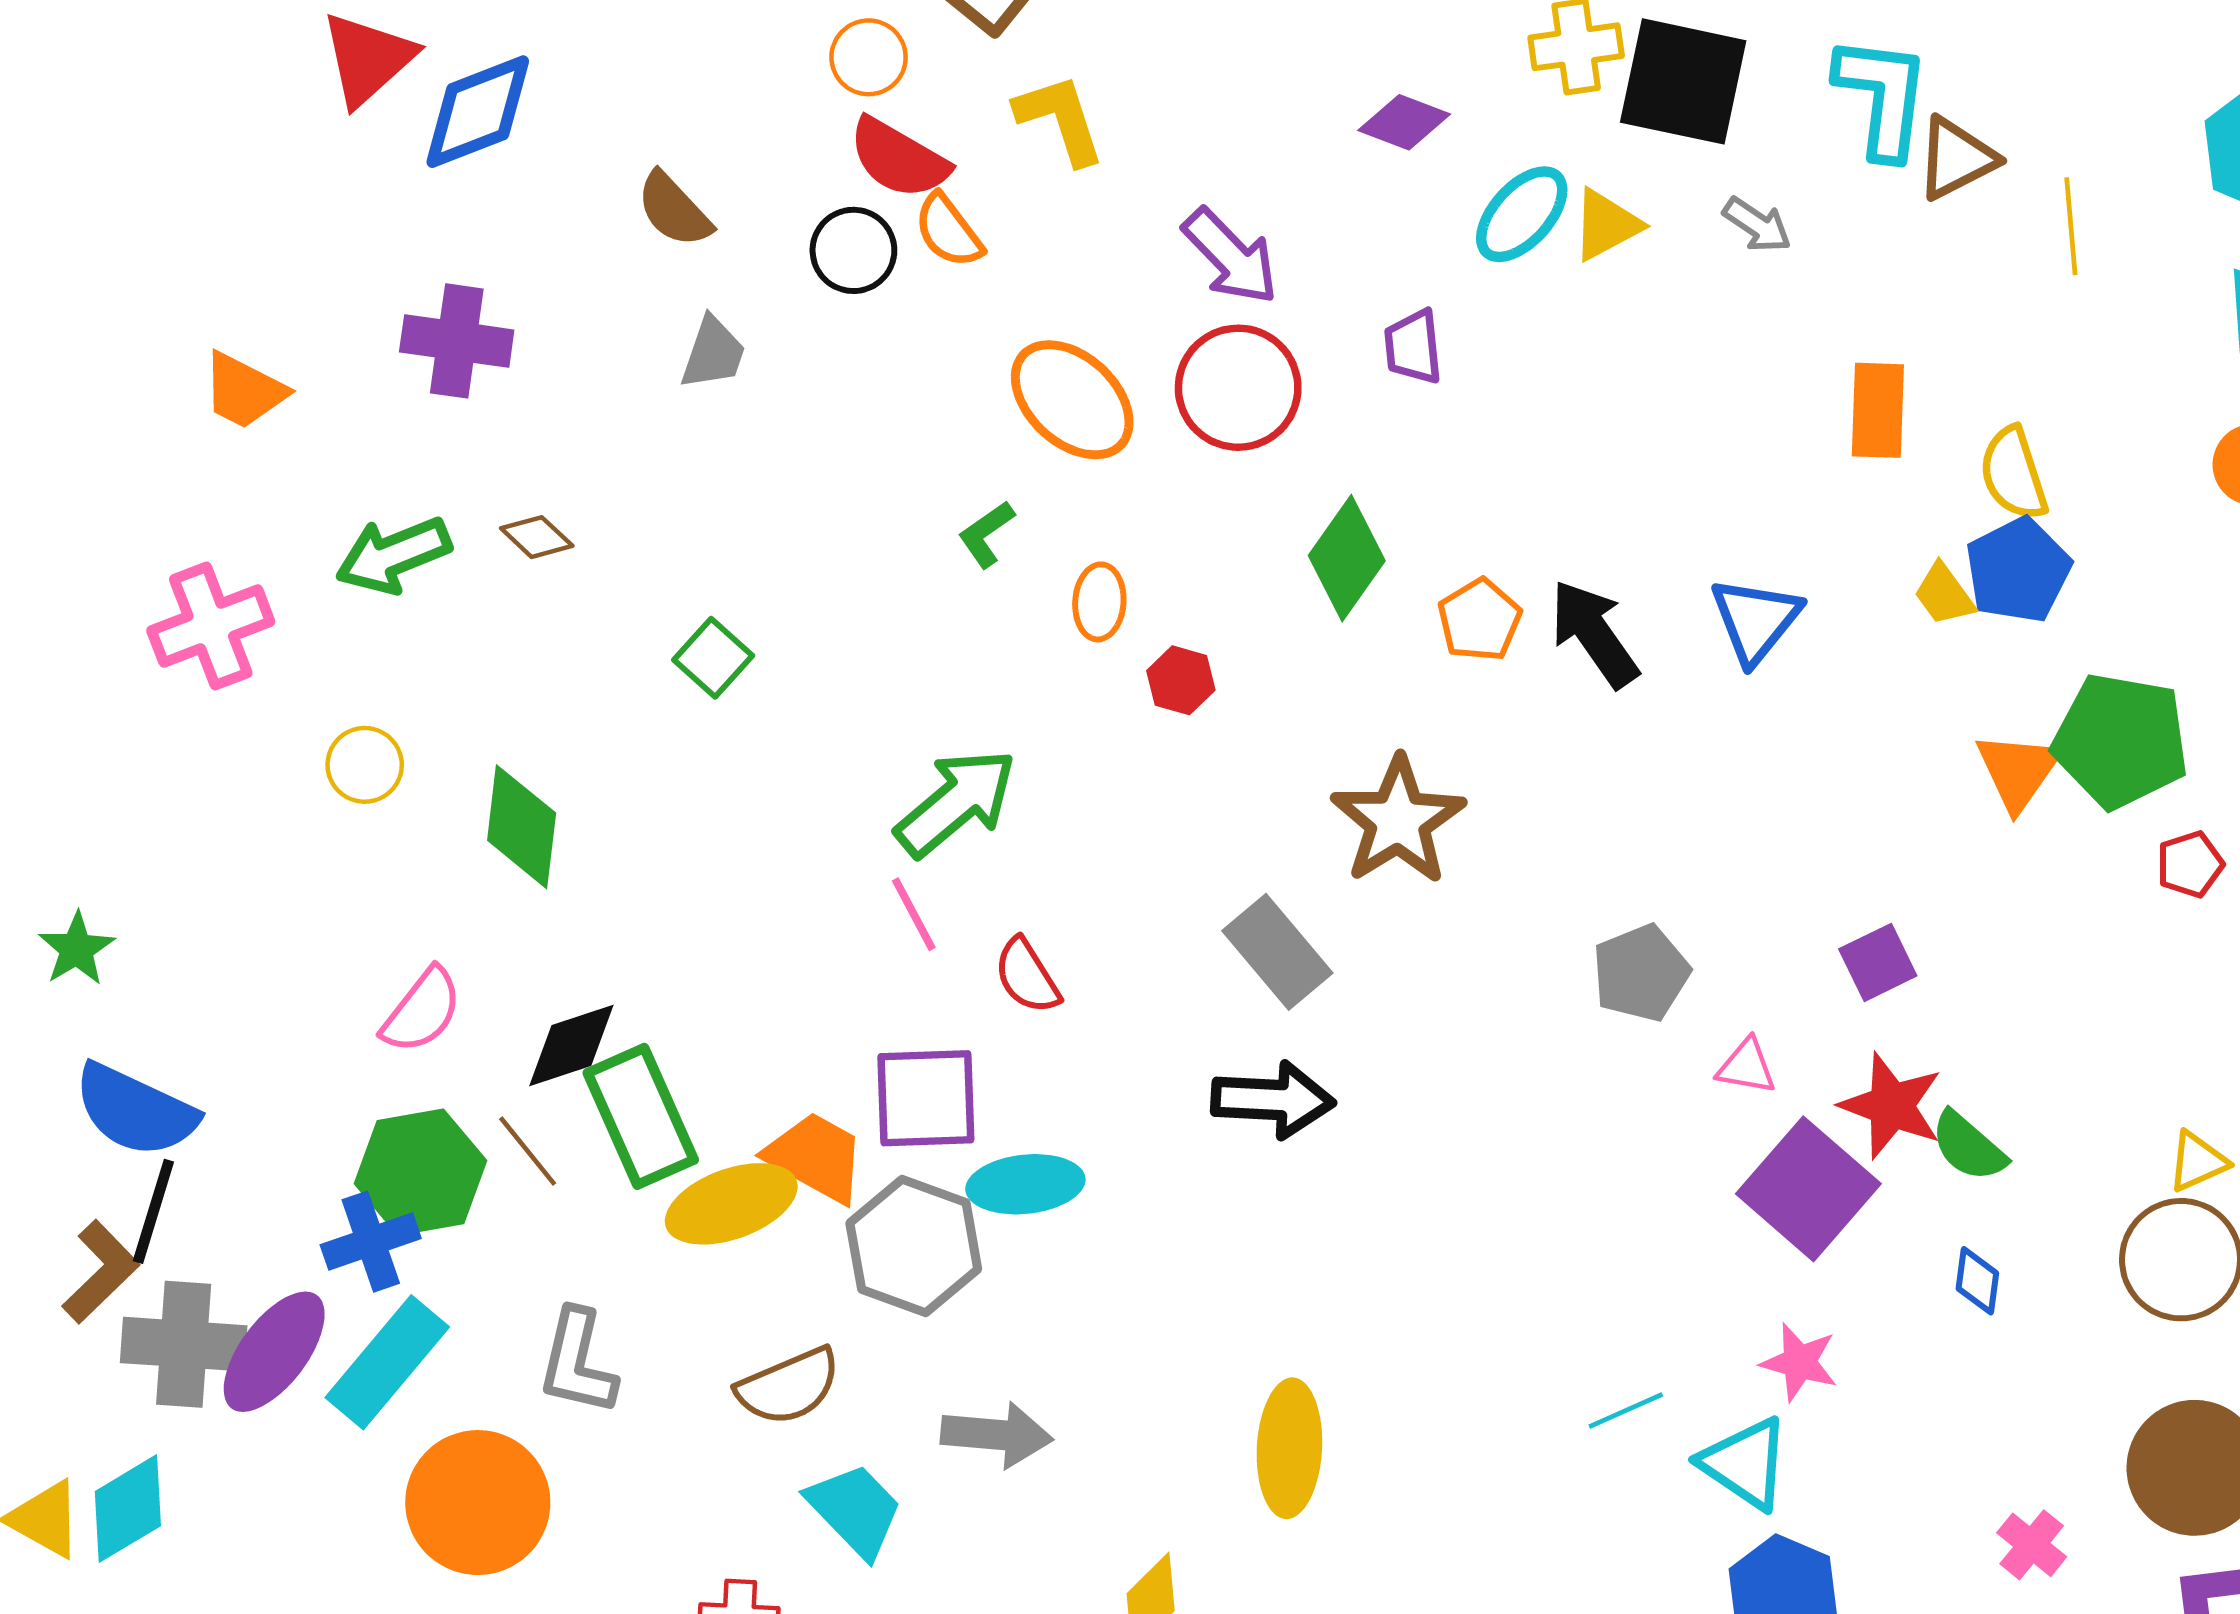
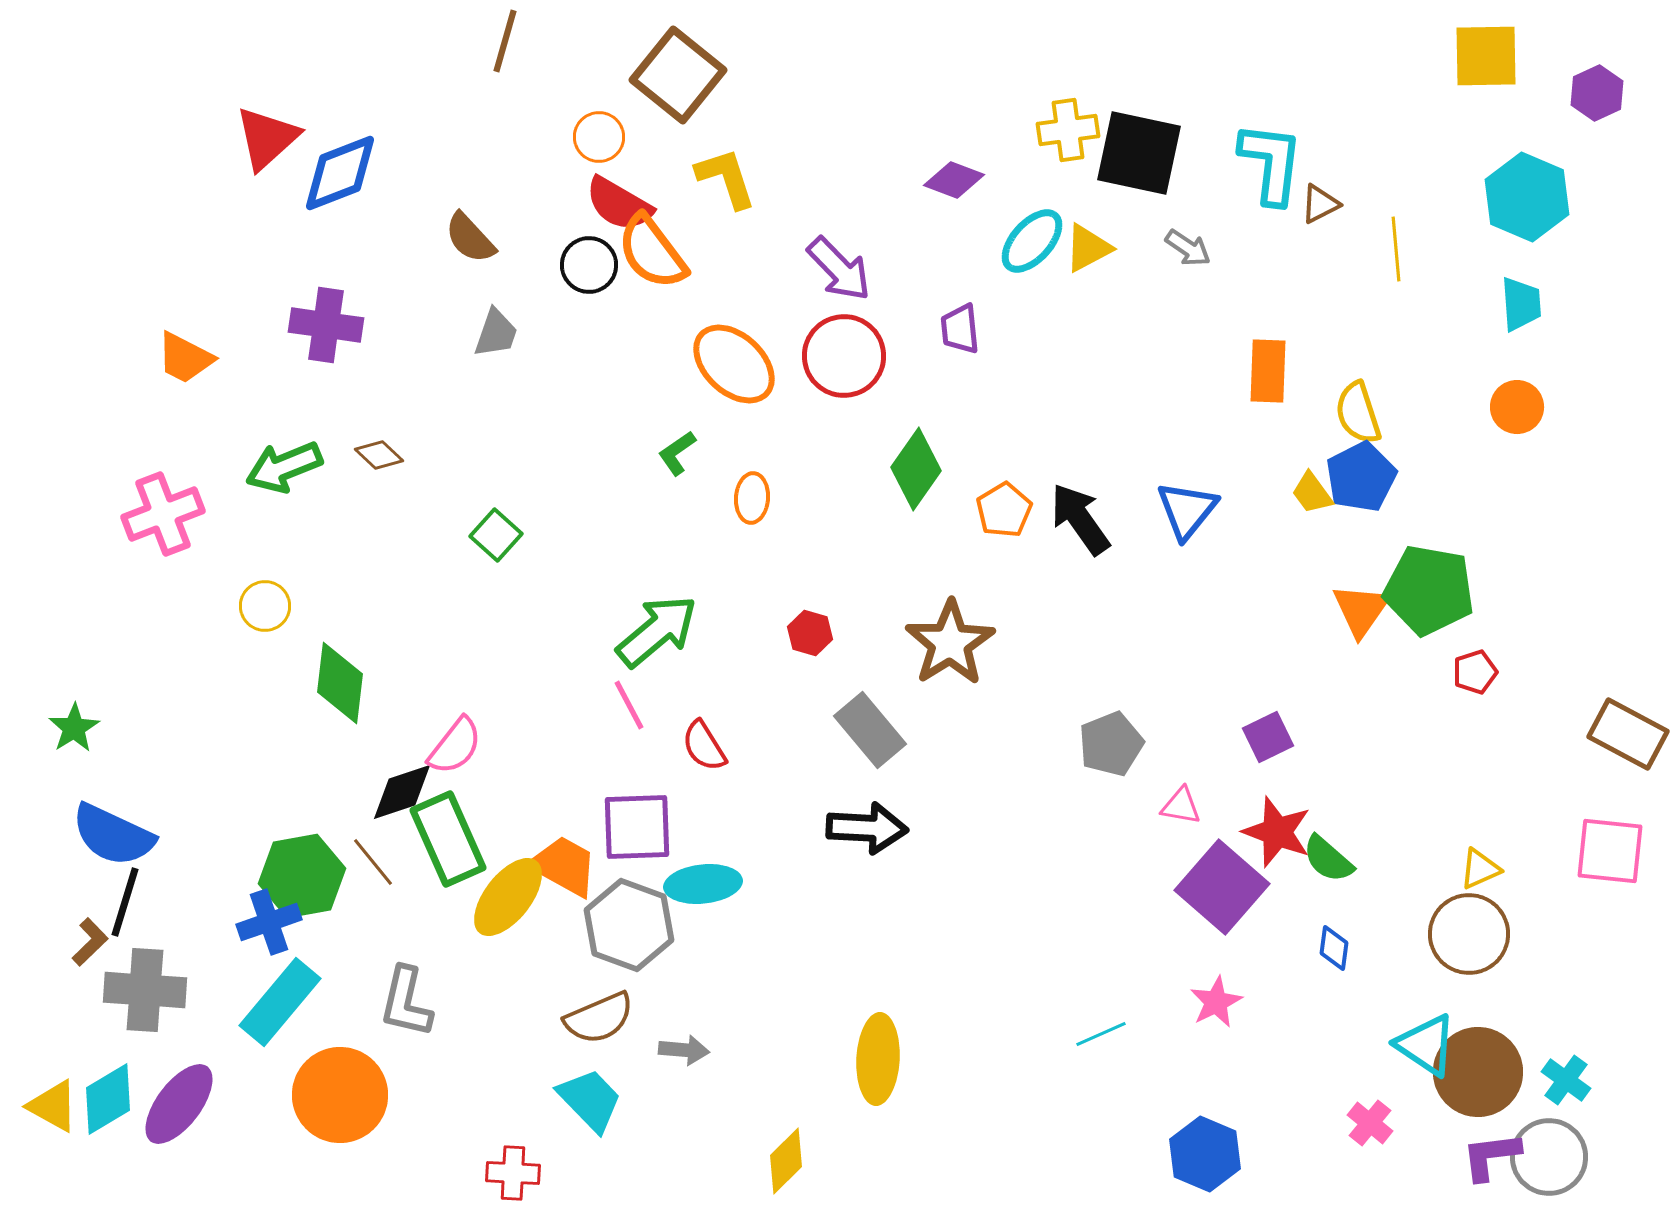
brown triangle: (1956, 158) -> (1320, 204), size x0.7
orange semicircle: (948, 231) -> (652, 252), size x1.5
red hexagon: (1181, 680) -> (810, 633), moved
green diamond: (522, 827) -> (340, 683), moved
pink semicircle: (422, 1011) -> (455, 746), moved
yellow ellipse: (731, 1204) -> (508, 897), turned -32
brown L-shape: (101, 1272) -> (90, 942), size x0.7
purple ellipse: (274, 1352) -> (179, 1104), moved
pink star: (1799, 1362) -> (1216, 1002), turned 30
brown semicircle: (789, 1386) -> (599, 1018), moved
gray arrow: (997, 1435) -> (684, 1050), size x0.7
cyan triangle: (1745, 1463) -> (1426, 1045), moved

